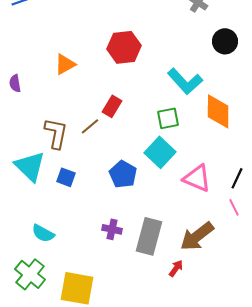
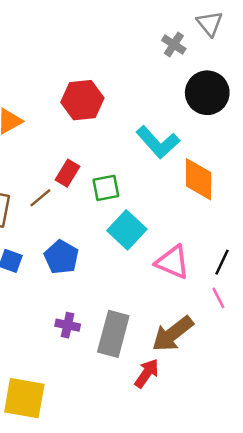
black circle: (225, 41) -> (207, 93), size x1.4
green square: (168, 118) -> (106, 188), moved
blue pentagon: (123, 174) -> (61, 257), moved
red arrow: (176, 268) -> (147, 373), size x1.4

